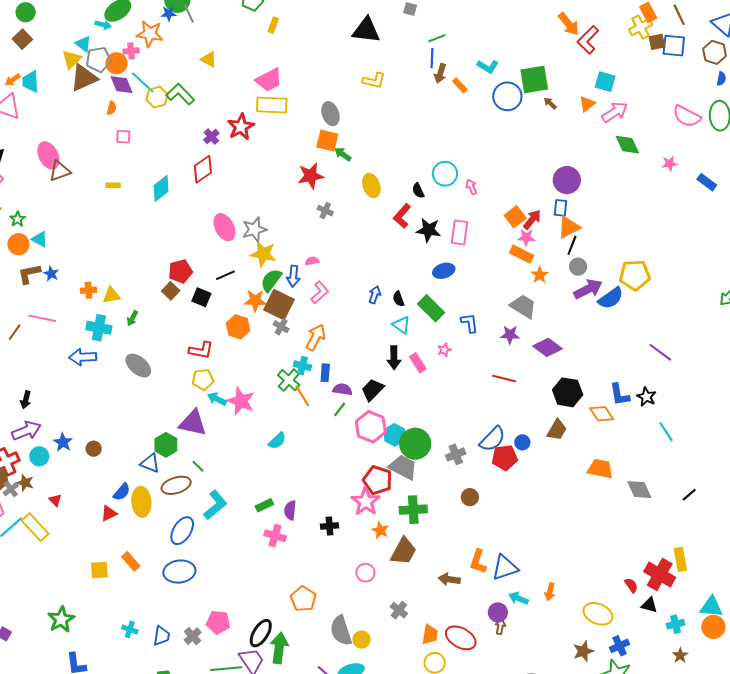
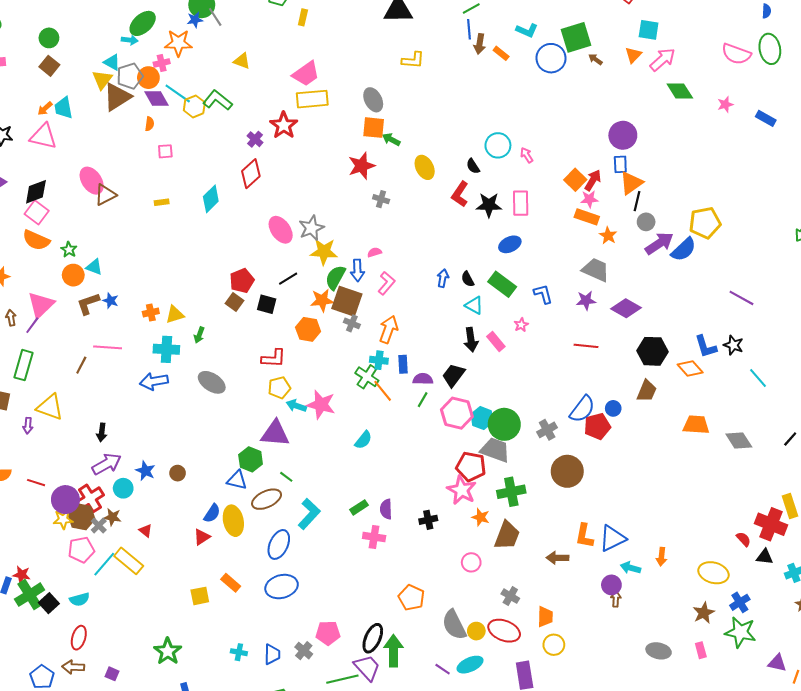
brown circle: (470, 497) -> (567, 471), size x1.8
red ellipse: (461, 638) -> (504, 631), moved

